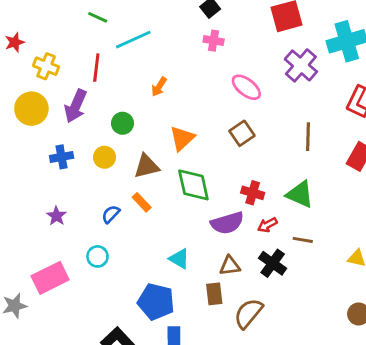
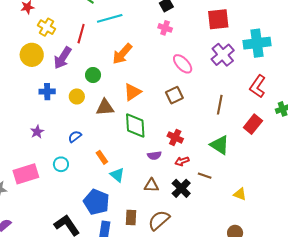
orange arrow: (159, 87) -> (122, 54), size x1.6
green triangle: (300, 194) -> (220, 145), moved
orange rectangle: (142, 202) -> (102, 157), moved
purple semicircle: (227, 223) -> (154, 155), size x0.6
brown rectangle: (214, 294) -> (131, 217), moved

